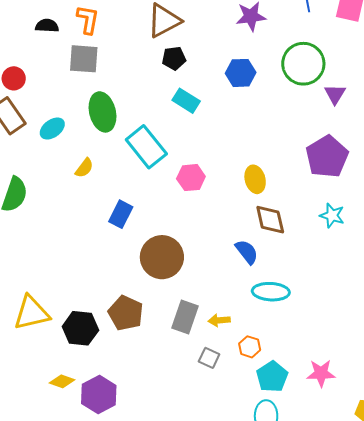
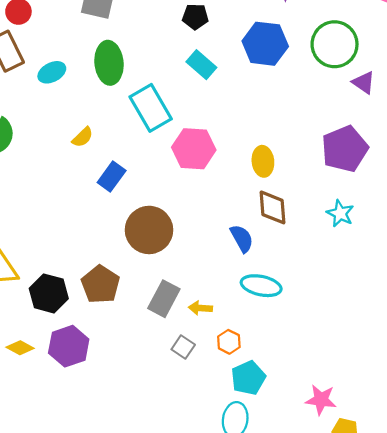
blue hexagon: (241, 73) -> (265, 44), size x1.4
purple triangle: (335, 94) -> (364, 83), turned -35
yellow semicircle: (84, 168) -> (83, 137), moved
pink hexagon: (191, 178) -> (194, 149), size x1.4
pink star: (321, 373) -> (321, 400), moved
purple hexagon: (99, 395) -> (69, 346), moved

